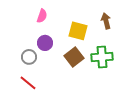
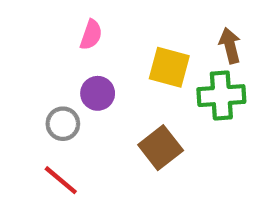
brown square: (74, 57) -> (161, 148), moved
green cross: (102, 57) -> (221, 96), moved

